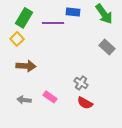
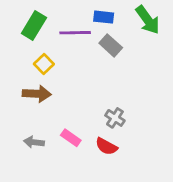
yellow square: (17, 39) -> (44, 64), moved
gray rectangle: (107, 47) -> (111, 45), moved
red semicircle: (85, 103) -> (106, 146), moved

